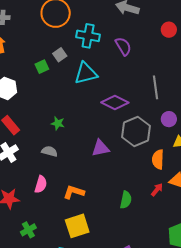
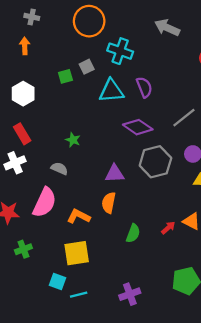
purple semicircle: (123, 46) -> (144, 87), moved
gray line: (156, 87) -> (184, 118), turned 50
orange semicircle: (158, 159) -> (109, 203), moved
pink semicircle: (41, 184) -> (44, 202), size x1.6

